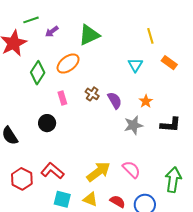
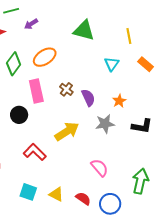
green triangle: (89, 35) -> (84, 31), moved, turned 35
pink rectangle: (62, 98) -> (36, 91), size x1.6
red L-shape: (52, 171) -> (35, 152), moved
yellow arrow: (98, 172) -> (67, 131), moved

